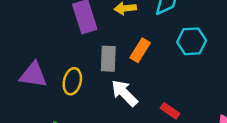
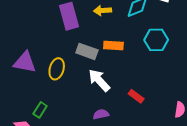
orange rectangle: (140, 50) -> (113, 45), turned 60
gray rectangle: (108, 59) -> (87, 51), turned -75

